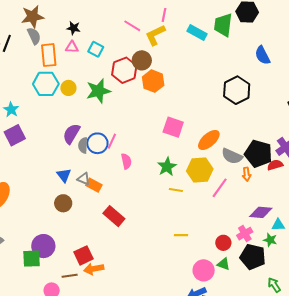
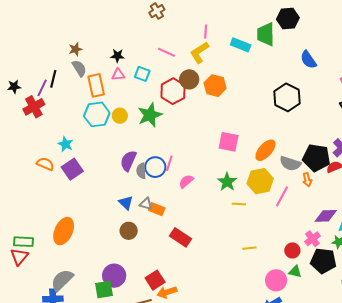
brown star: (33, 17) -> (75, 49), size x0.6
pink line: (132, 26) -> (166, 52), moved
orange hexagon: (153, 81) -> (215, 86), moved
pink semicircle: (126, 161) -> (186, 181), turned -112

